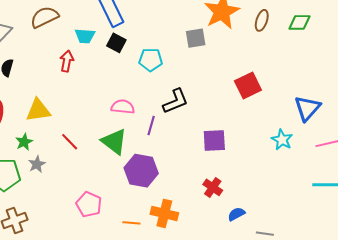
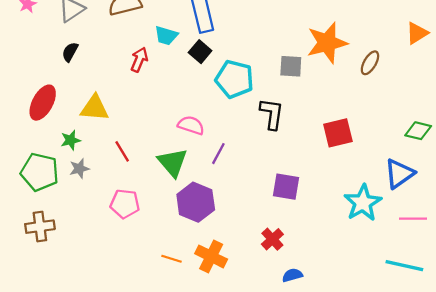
green diamond: (300, 22) -> (418, 131), moved
cyan pentagon: (151, 60) -> (234, 79), size x1.4
black L-shape: (176, 101) -> (272, 114), moved, turned -72
cyan star: (282, 140) -> (363, 203), size x1.5
pink pentagon: (89, 204) -> (125, 204), moved, turned -30

